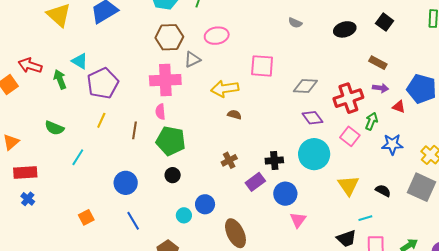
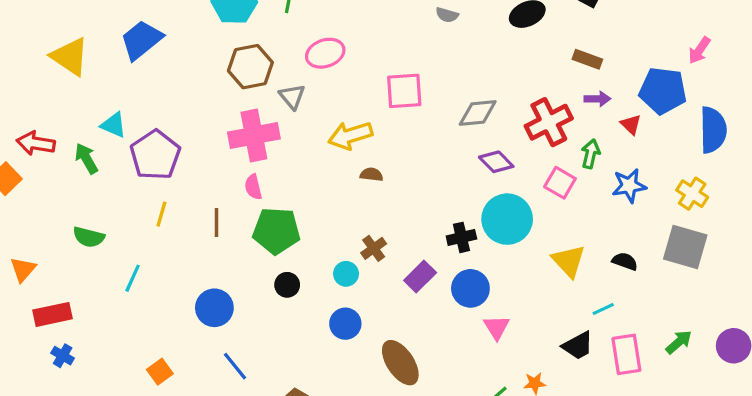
gray triangle: (192, 59) -> (292, 97), turned -36
red triangle: (399, 107) -> (631, 124), turned 32
black cross: (274, 160) -> (461, 237), moved
cyan circle: (184, 215) -> (346, 274), moved

